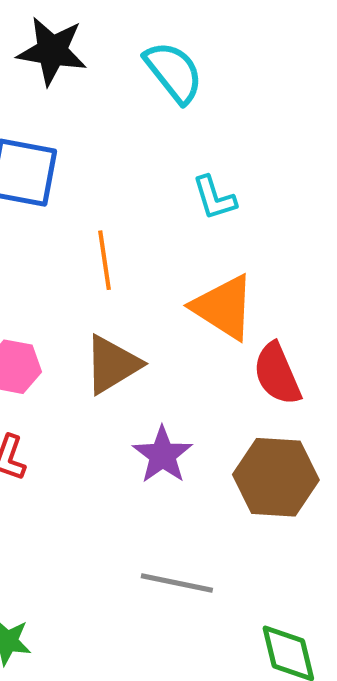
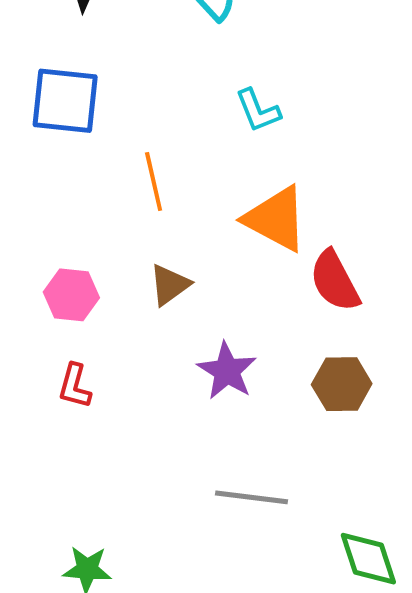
brown triangle: (112, 364) -> (170, 285), size x0.7
brown hexagon: (276, 477) -> (342, 384), size x0.7

